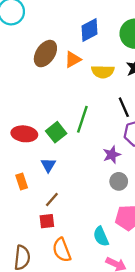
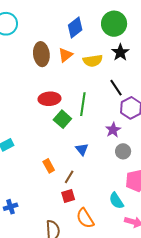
brown ellipse: (45, 54) -> (41, 54), turned -30
red ellipse: (24, 134) -> (49, 99), moved
blue triangle: (48, 165) -> (82, 149), moved
orange rectangle: (22, 181) -> (49, 166), moved

